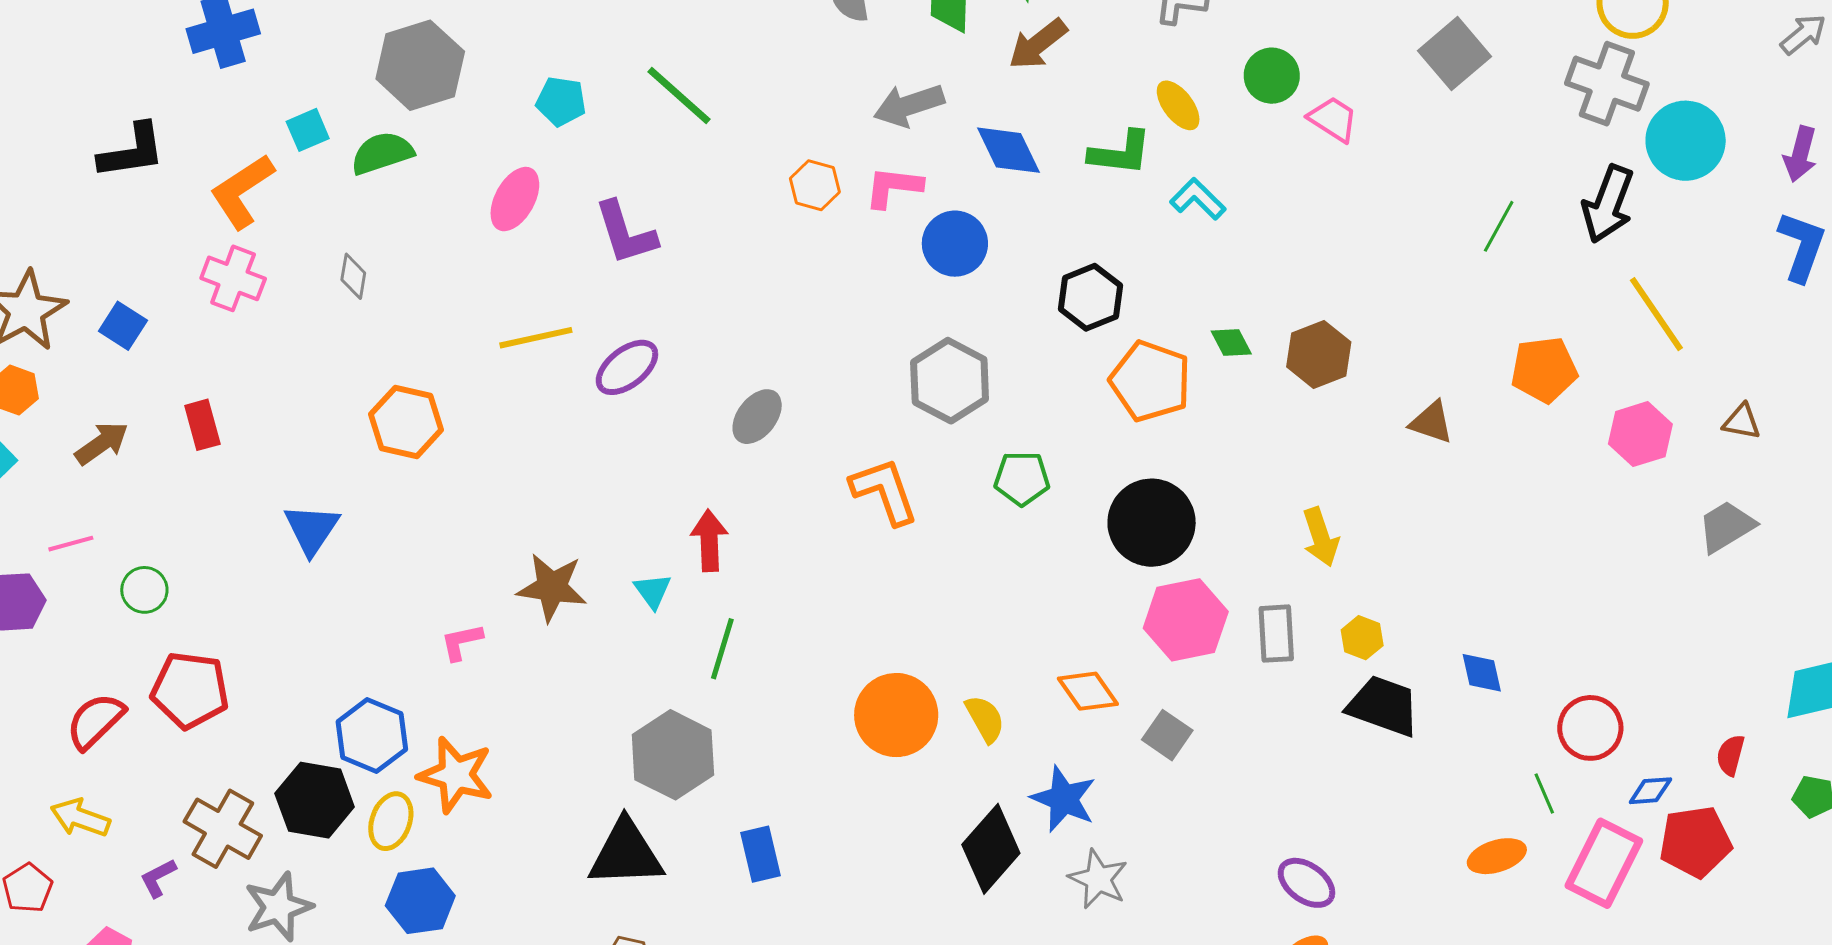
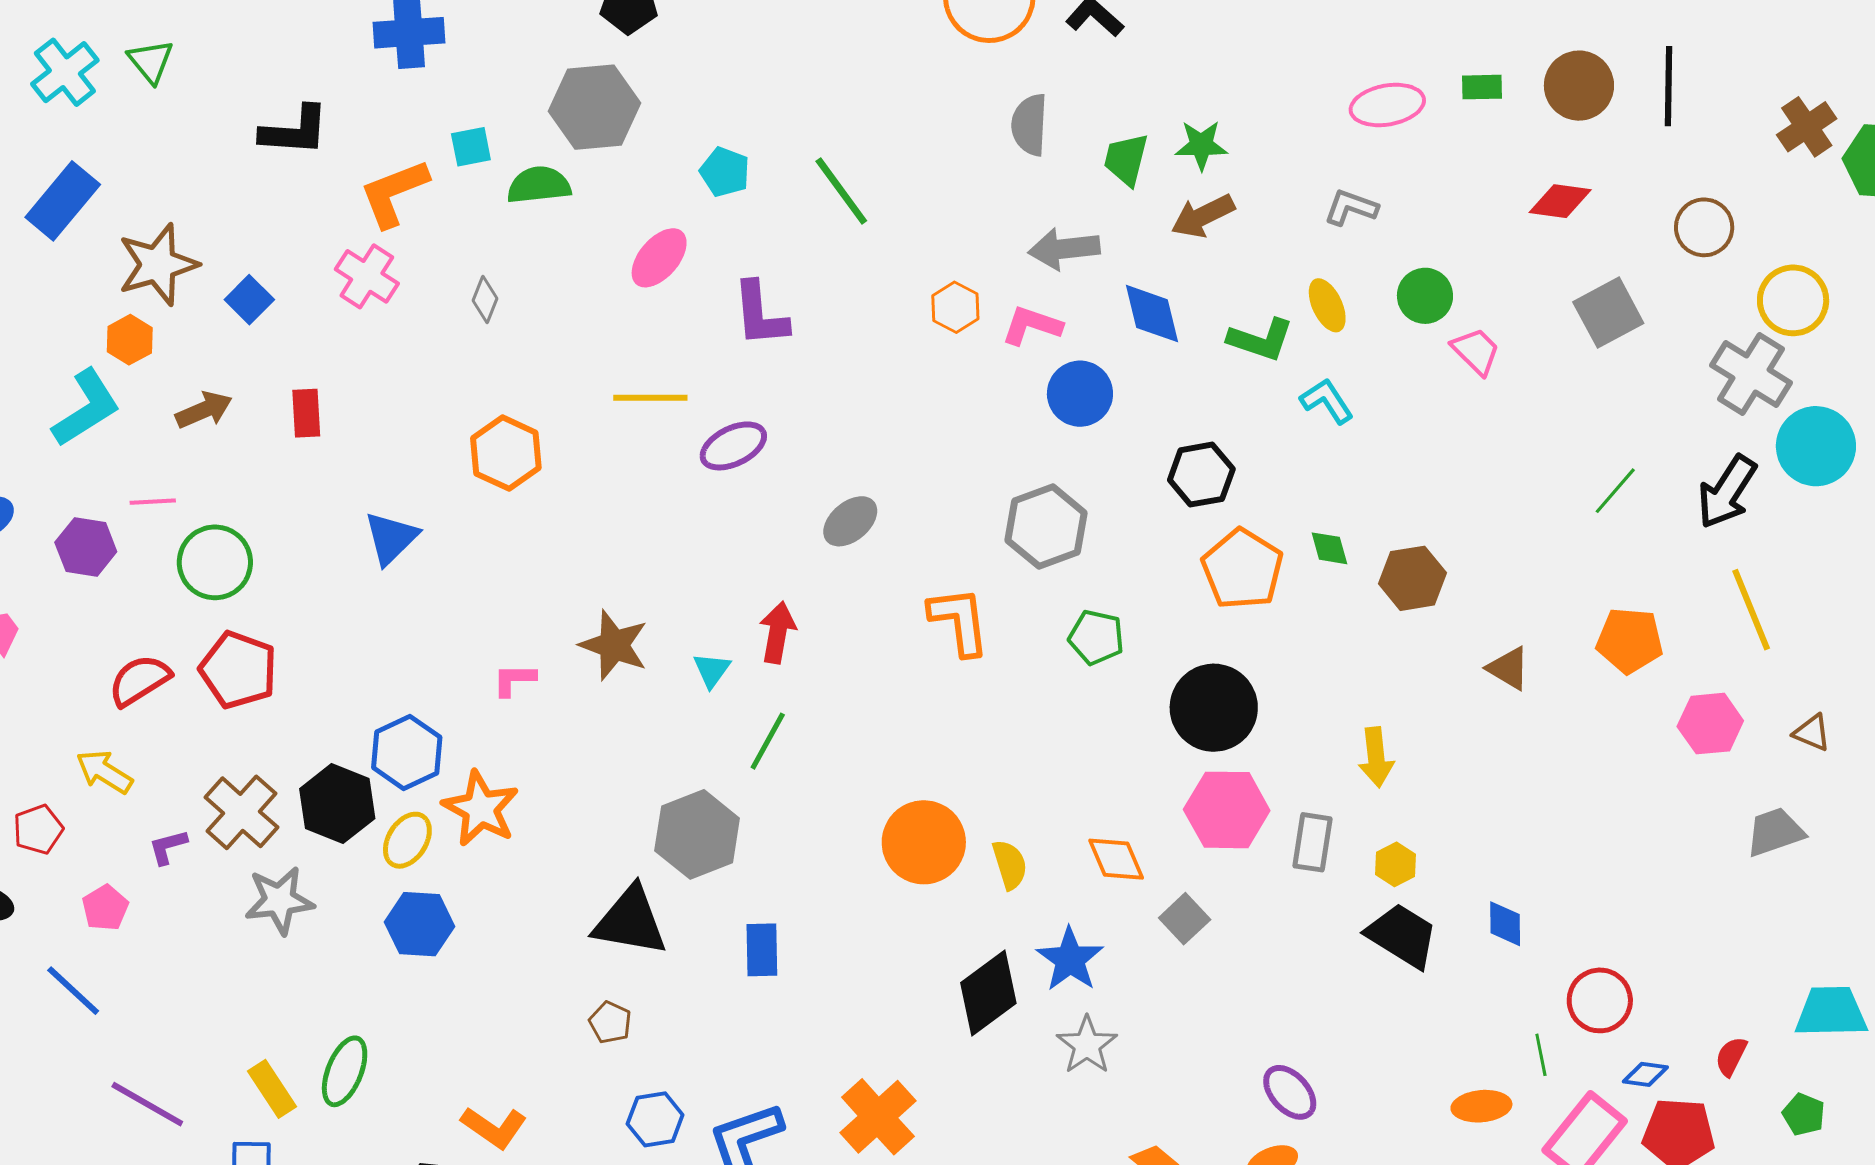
green circle: (144, 590) -> (215, 562), size x1.6

